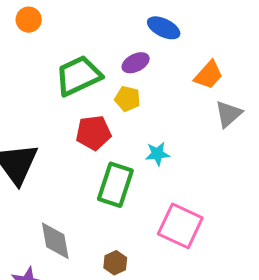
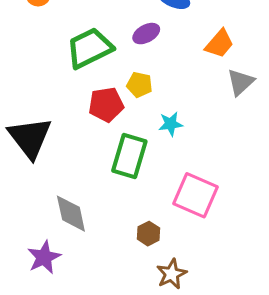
yellow pentagon: (128, 99) -> (140, 85), moved
brown hexagon: (115, 263) -> (148, 234), moved

